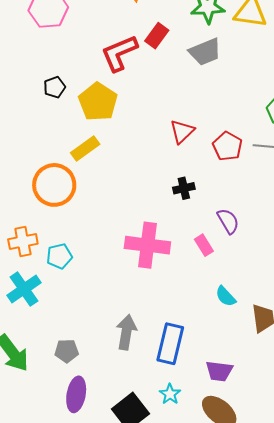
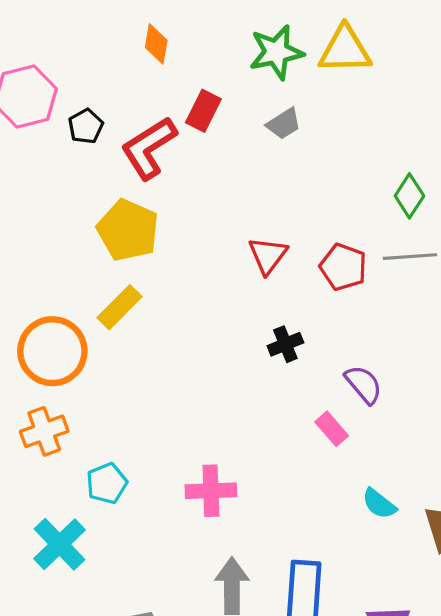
gray trapezoid: (205, 52) -> (284, 124), size x0.7
black pentagon: (54, 87) -> (86, 126), moved
orange circle: (54, 185) -> (52, 351), moved
orange cross: (23, 241) -> (44, 431), moved
pink cross: (147, 245) -> (211, 491), moved, size x0.7

